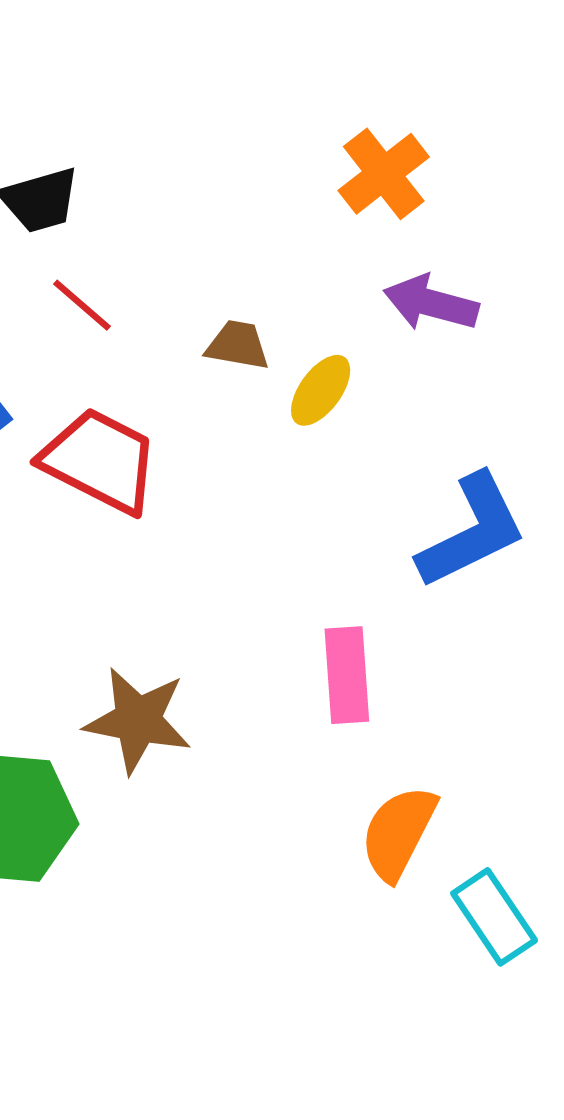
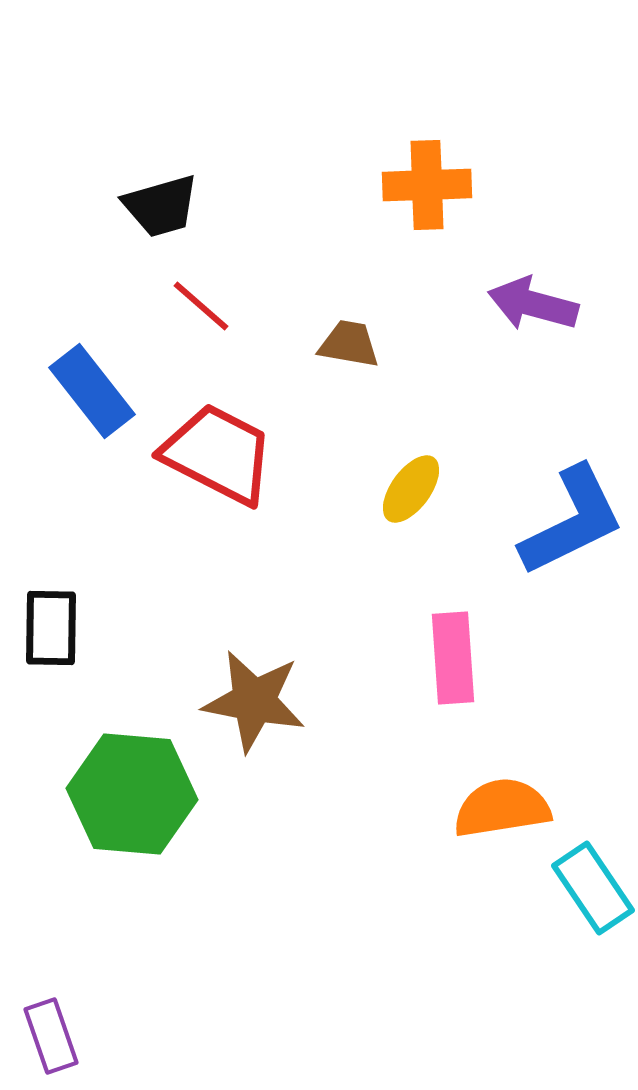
orange cross: (384, 174) -> (427, 185), moved, turned 36
yellow ellipse: (321, 390) -> (411, 489), moved
orange semicircle: (398, 833) -> (502, 808), turned 54

